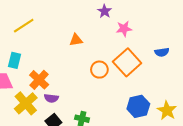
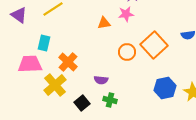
pink star: (124, 29) -> (126, 14), moved
purple semicircle: (51, 98) -> (101, 80), moved

